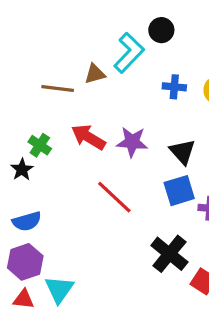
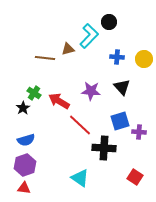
red arrow: (88, 137) -> (59, 101), moved
black triangle: (182, 152) -> (122, 87), moved
black cross: (169, 254) -> (104, 148), moved, turned -35
cyan triangle: (59, 289) -> (80, 178), moved, turned -30

